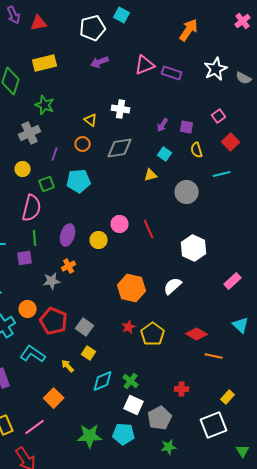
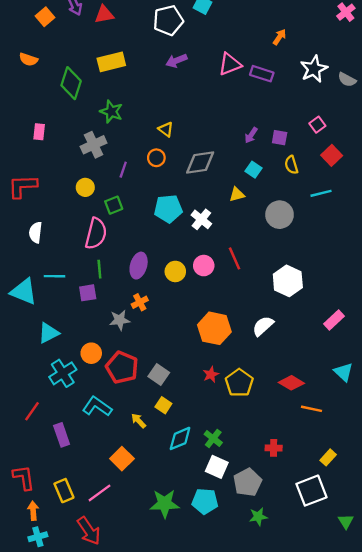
orange arrow: (189, 30) -> (280, 37), moved, size x0.6
white cross: (121, 109) -> (201, 219), moved, turned 30
cyan pentagon: (79, 181) -> (168, 209), moved
pink circle: (120, 224) -> (204, 266), moved

